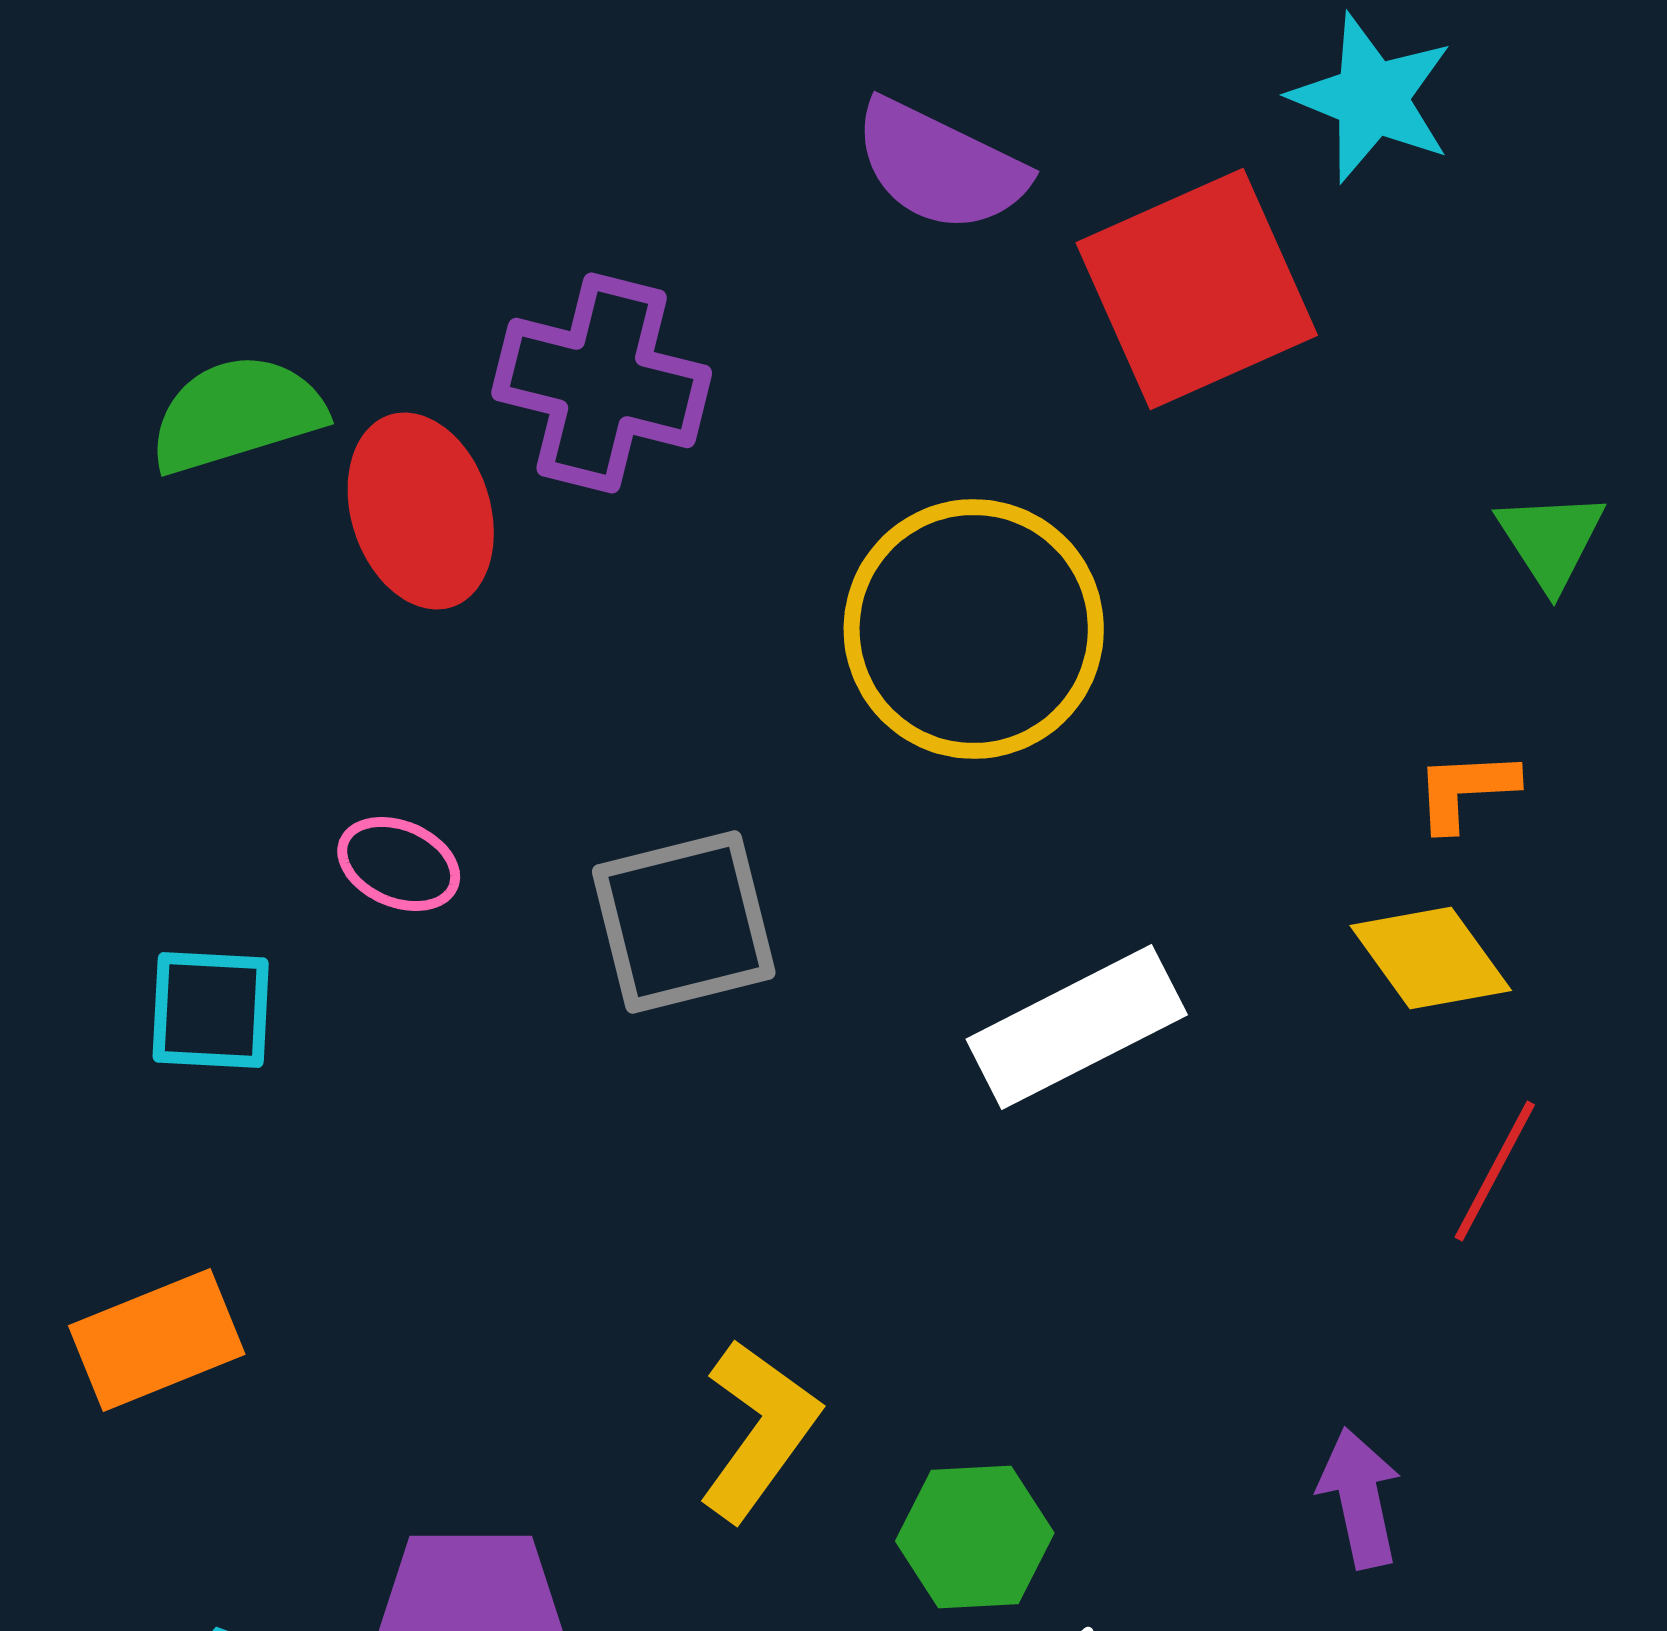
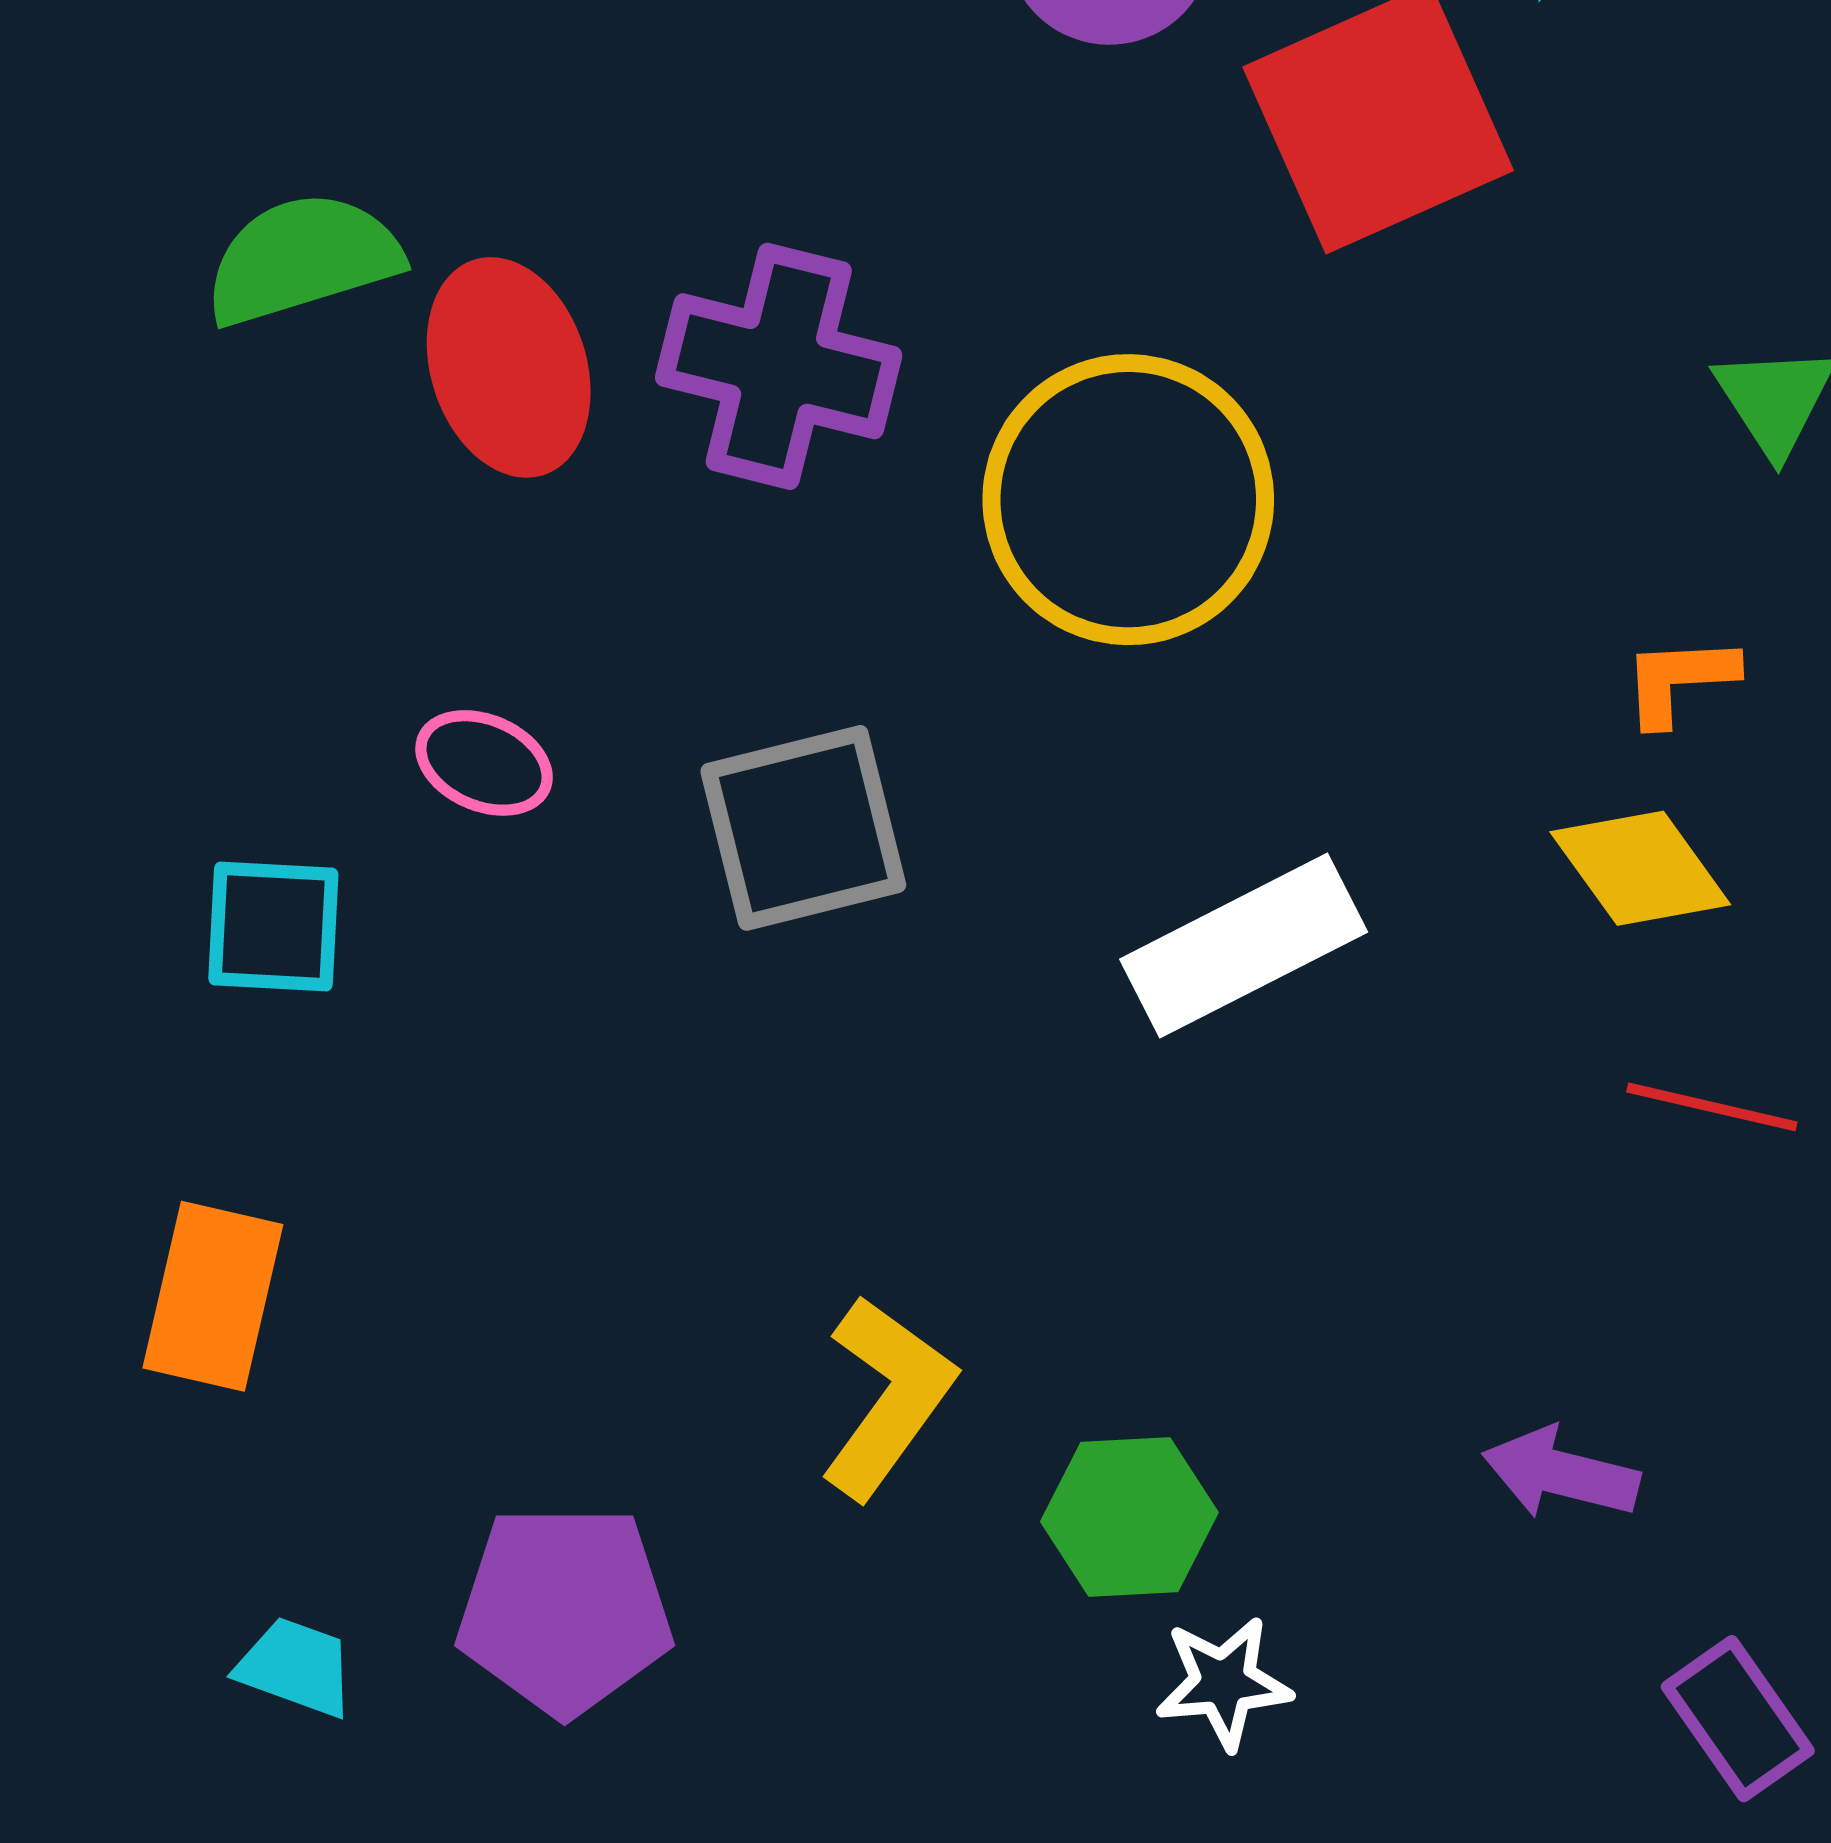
purple cross: (602, 383) -> (779, 366), moved
red line: (1495, 1171) -> (1712, 1107), turned 75
orange rectangle: (157, 1340) -> (213, 1296), turned -55
purple arrow: (1360, 1498) -> (1561, 1473), turned -64

